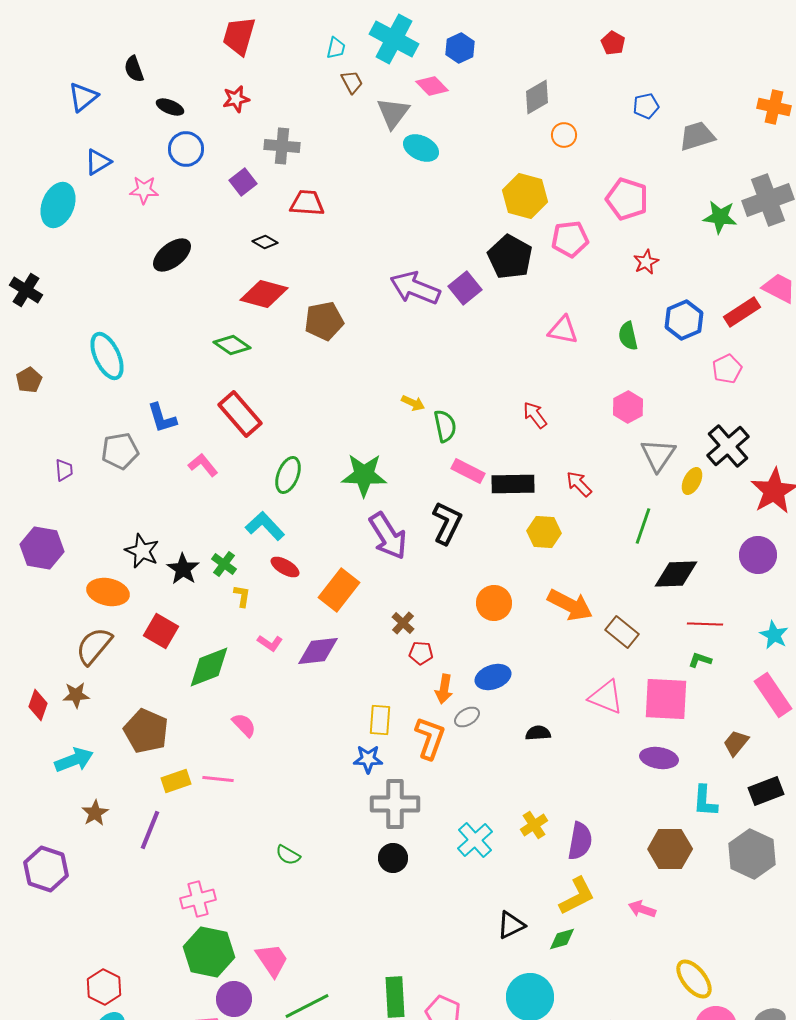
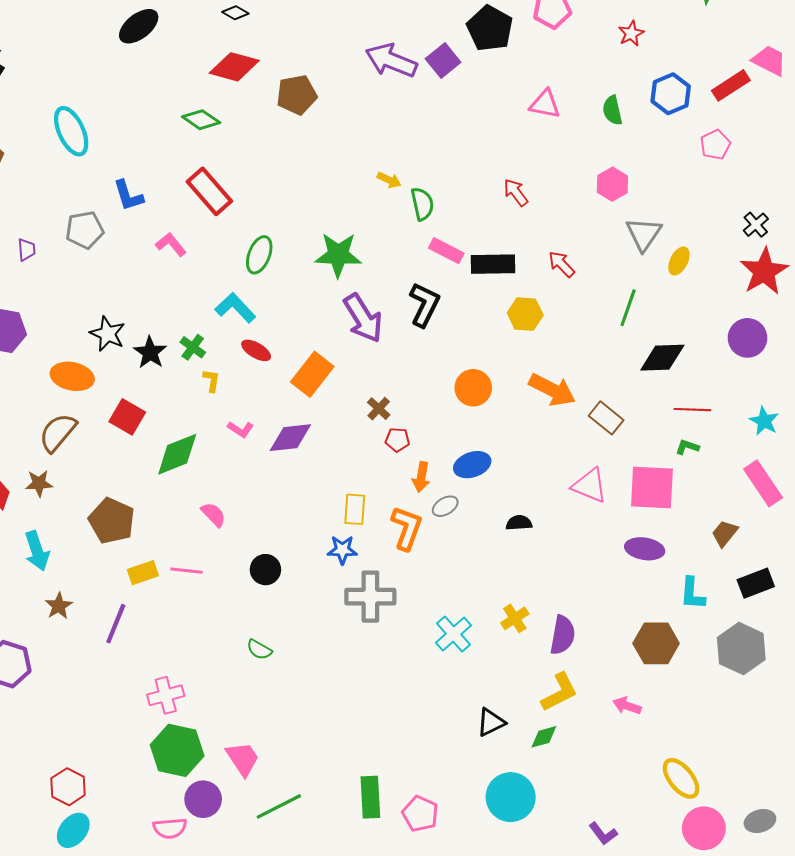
black cross: (728, 446) -> (756, 225), moved, size x0.6
cyan arrow: (74, 760) -> (37, 551), turned 93
black circle: (393, 858) -> (265, 570), moved

